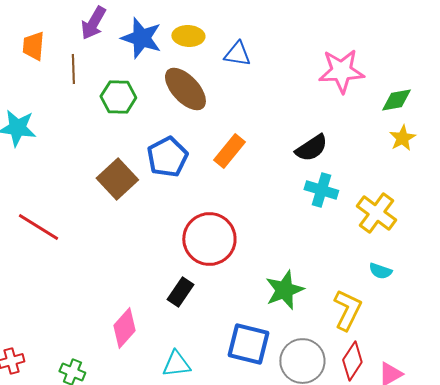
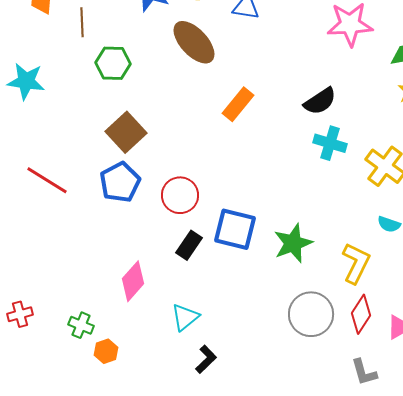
green hexagon: (118, 97) -> (113, 63), moved
blue pentagon: (167, 157) -> (120, 182), moved
red circle: (209, 239) -> (180, 195), moved, size x0.7
blue square: (248, 344) -> (235, 229), moved
cyan triangle: (176, 364) -> (185, 317), turned -32

